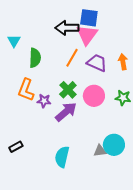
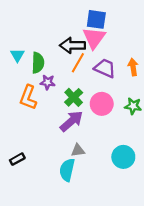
black arrow: (67, 28) -> (72, 45), moved
cyan triangle: (14, 41) -> (17, 55), moved
purple star: (44, 101) -> (48, 82), moved
gray triangle: (100, 151) -> (78, 150), moved

